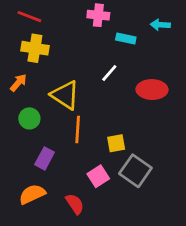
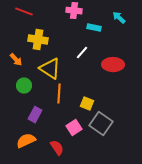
cyan arrow: (160, 25) -> (119, 18), turned 40
yellow cross: (35, 48) -> (38, 40), moved
orange arrow: (18, 83) -> (16, 60), turned 96
yellow square: (116, 143) -> (87, 104), turned 32

